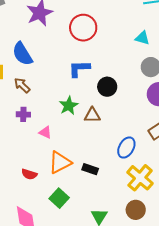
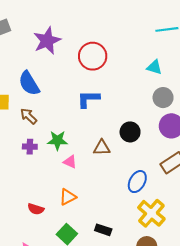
black circle: (107, 87) -> (130, 132), moved
green star: (69, 106) -> (57, 140), moved, turned 30
pink triangle: (45, 132) -> (70, 162), moved
orange triangle: (60, 163) -> (68, 197), size x0.7
black rectangle: (90, 169) -> (103, 230), moved

